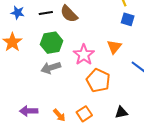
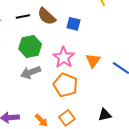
blue square: (128, 19) -> (73, 24), moved
orange triangle: (114, 47) -> (93, 61), moved
orange pentagon: (98, 80) -> (65, 85), moved

